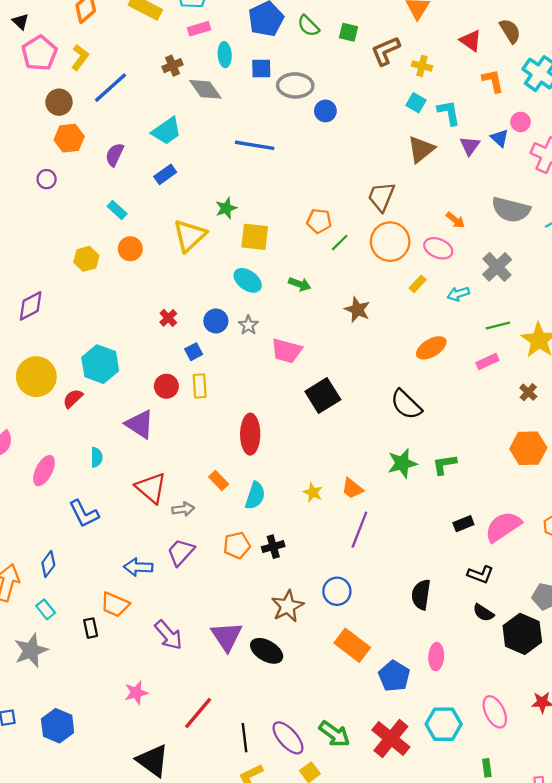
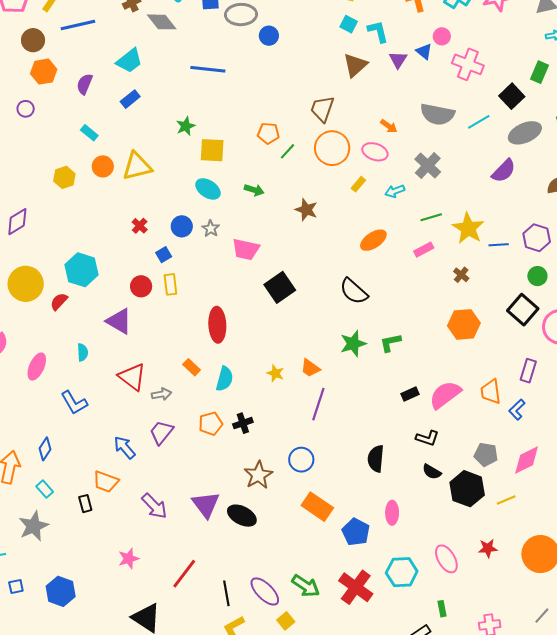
blue line: (111, 88) -> (78, 25), turned 32
yellow triangle: (190, 235) -> (137, 166), moved, turned 32
blue arrow: (138, 567) -> (125, 447), turned 50

